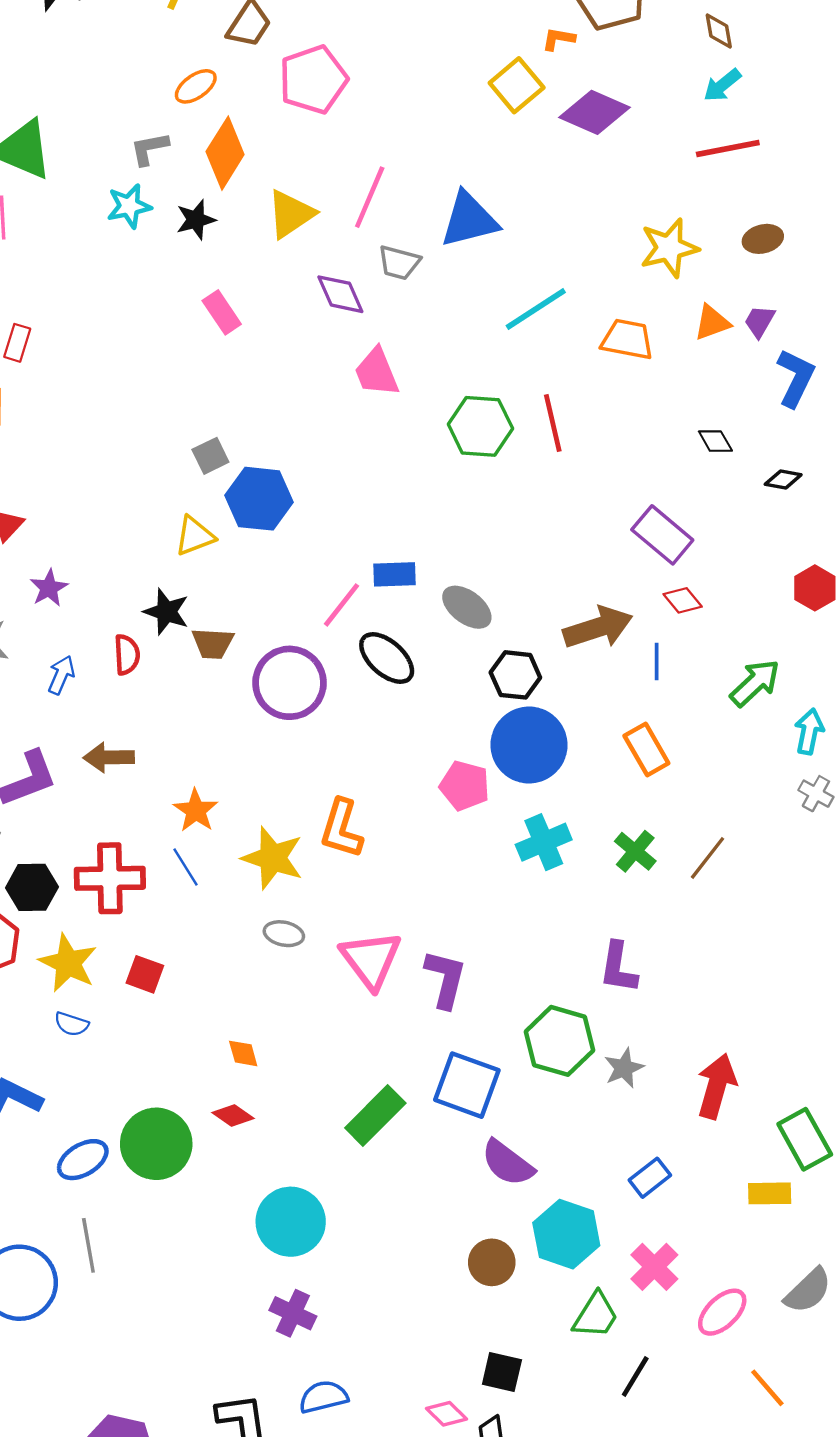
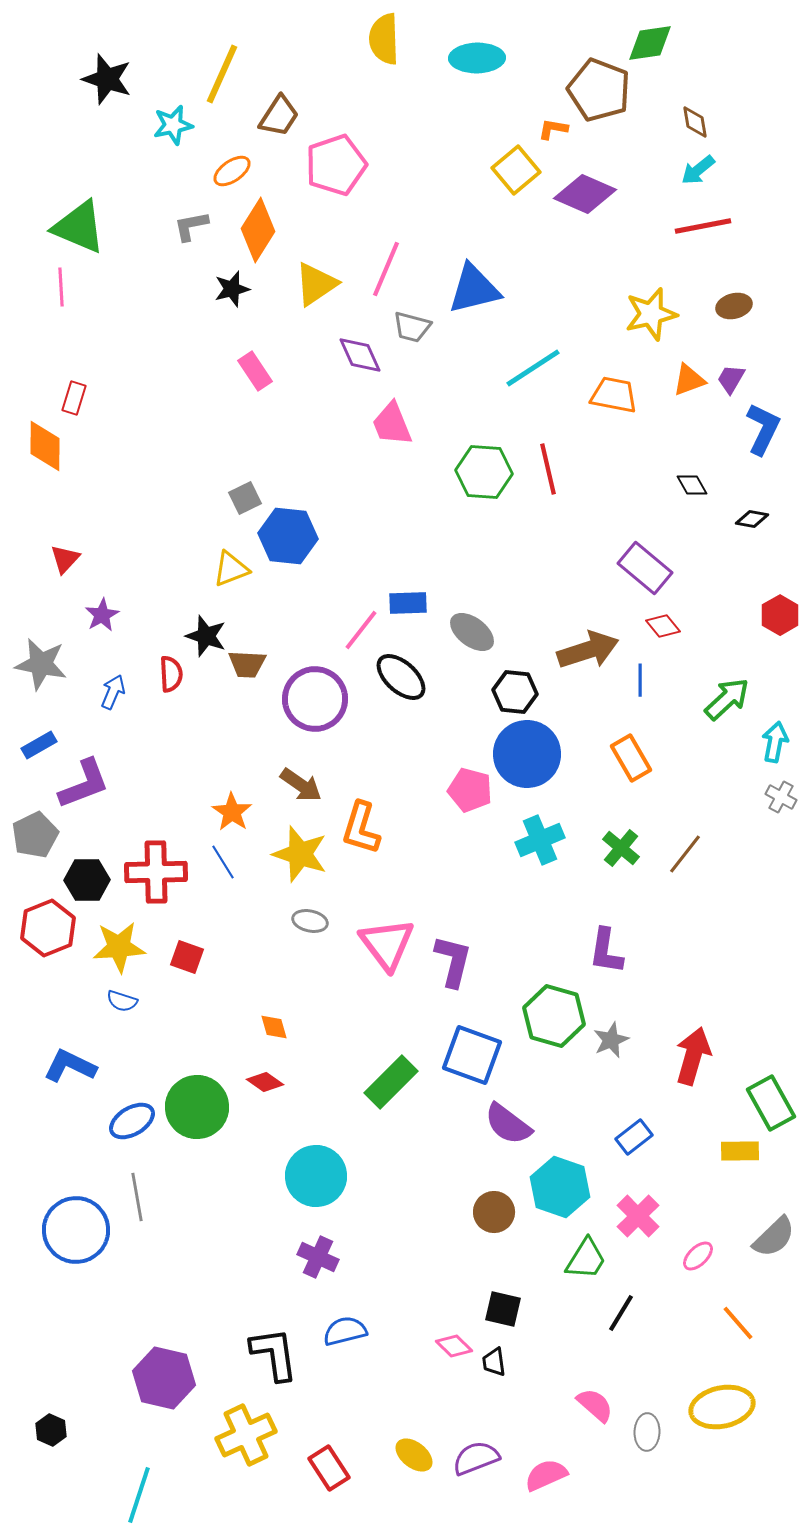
cyan star: (129, 206) -> (173, 125), moved
brown arrow: (109, 757) -> (301, 785), moved, turned -144
yellow star: (68, 963) -> (119, 947), turned -30
pink ellipse: (722, 1312) -> (698, 1256), size x0.7

